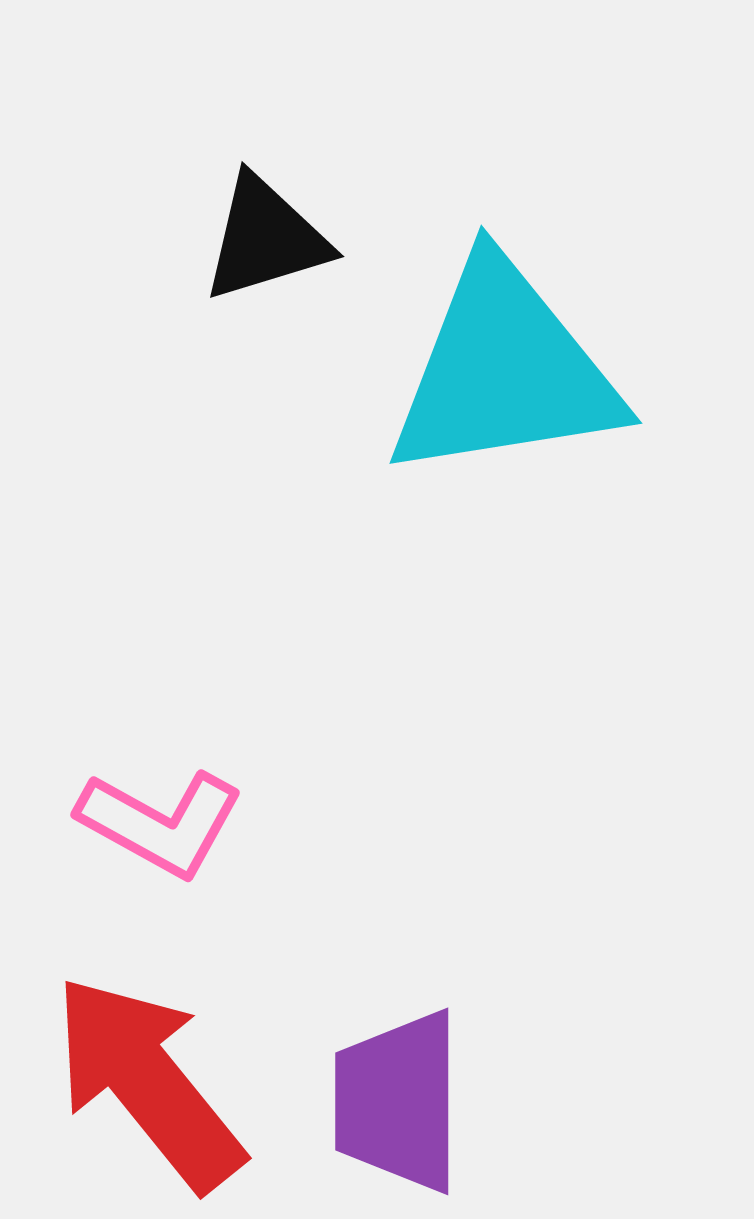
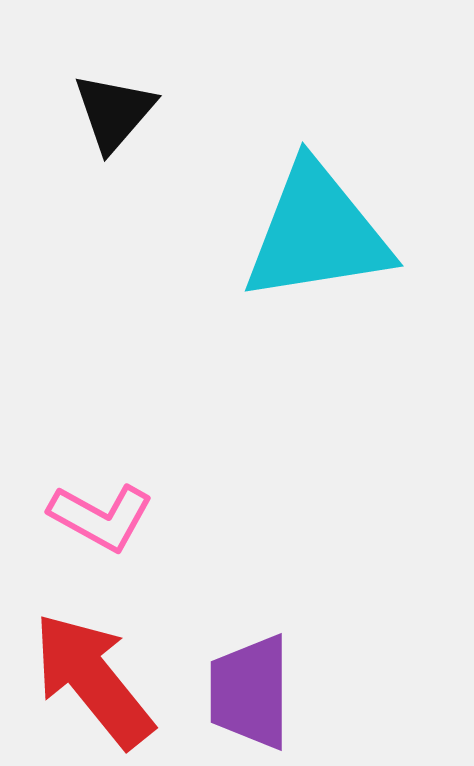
black triangle: (266, 239) -> (114, 112), moved, turned -32

